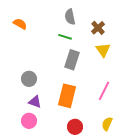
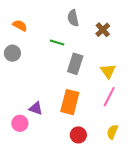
green line: (65, 37) -> (57, 43), moved
yellow triangle: (103, 50) -> (108, 71), moved
gray circle: (29, 79) -> (12, 53), moved
pink circle: (29, 121) -> (20, 123), moved

